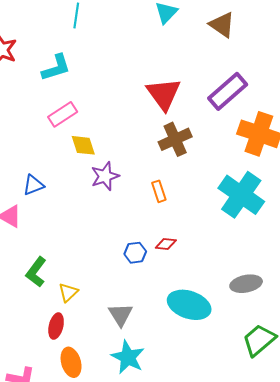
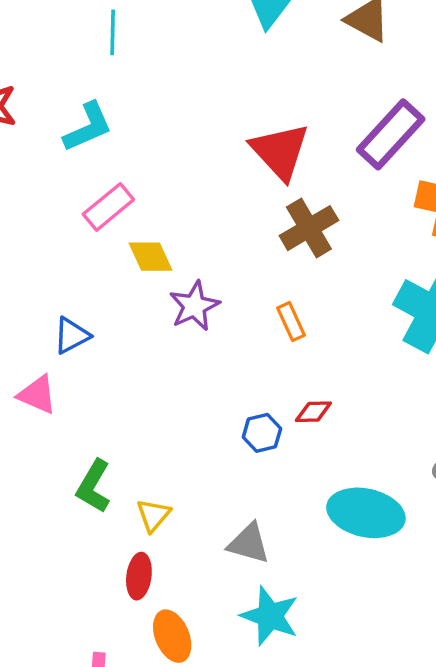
gray triangle: (121, 315) -> (249, 543), turned -36

